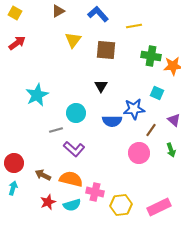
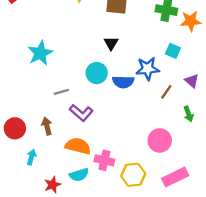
cyan circle: (76, 113) -> (97, 73), moved
pink circle: (139, 153) -> (160, 140), moved
brown arrow: (43, 175) -> (47, 126), moved, turned 49
cyan arrow: (13, 188) -> (31, 157), moved
red star: (48, 202) -> (52, 185), moved

